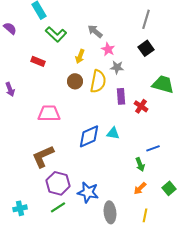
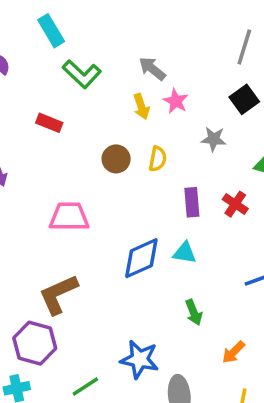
yellow arrow: (80, 56) -> (141, 107), moved, turned -40
gray star: (117, 67) -> (214, 139), moved
yellow semicircle: (98, 81) -> (158, 159), size x0.6
purple rectangle: (121, 96) -> (192, 202), moved
green arrow: (140, 164) -> (194, 312), moved
purple hexagon: (58, 183) -> (35, 343), moved

